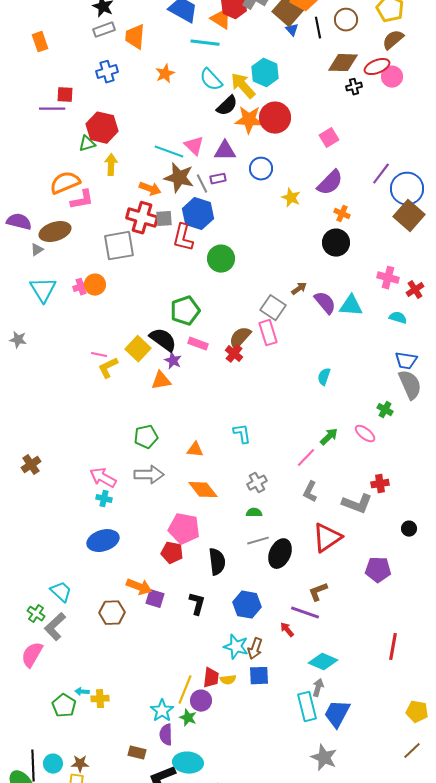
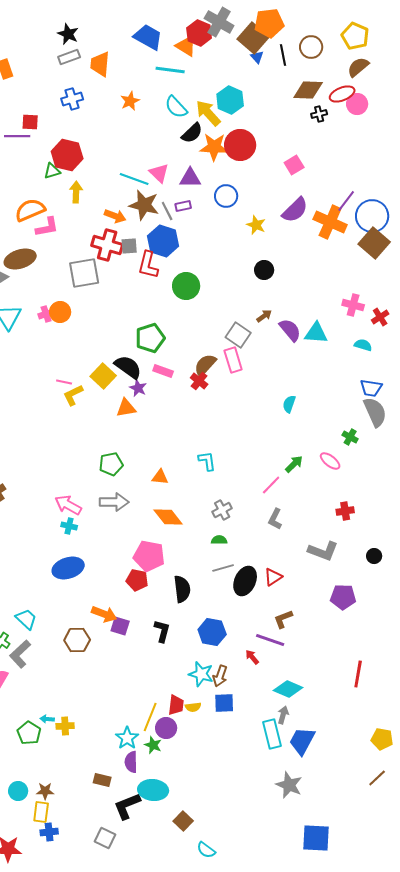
orange cross: (342, 214) -> (330, 222), moved, size x2.0
black circle: (336, 243) -> (264, 270), moved, size x0.7
gray L-shape: (357, 504) -> (323, 551), moved
red triangle: (327, 538) -> (273, 577), moved, size x0.6

